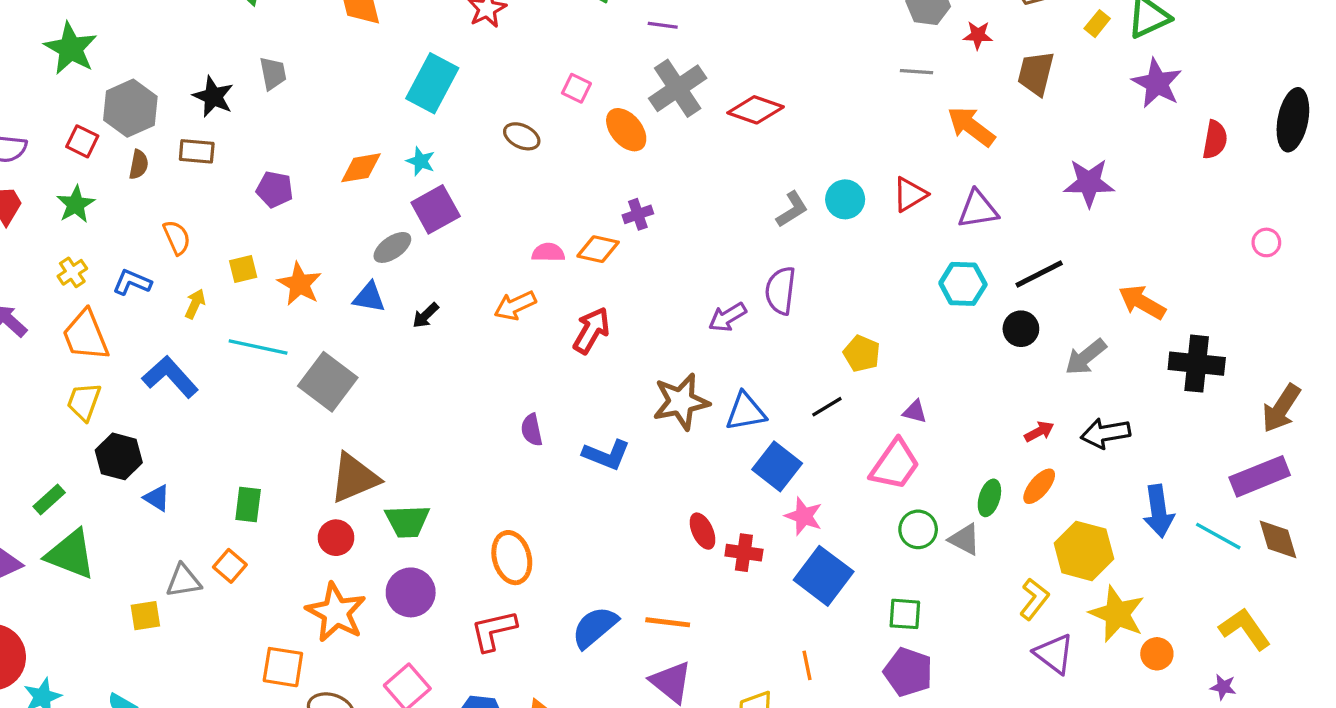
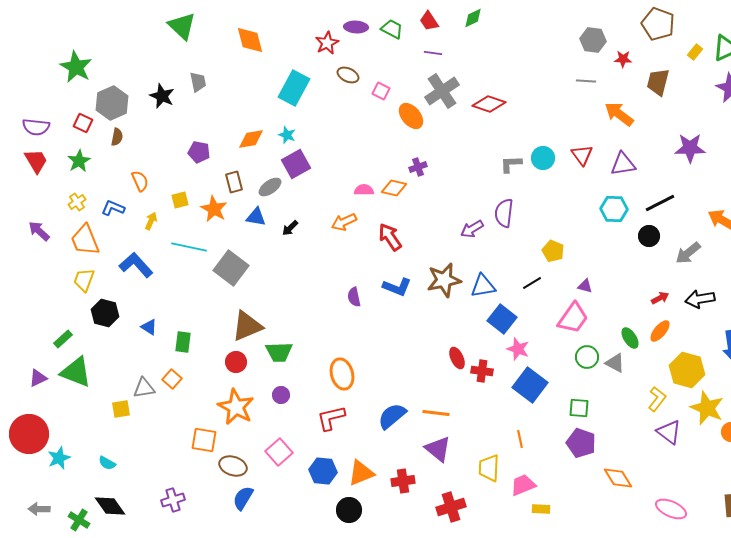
brown ellipse: (522, 136) -> (348, 75), moved
brown rectangle: (197, 151) -> (234, 182), moved, turned 70
red triangle: (910, 194) -> (582, 155), turned -35
gray L-shape: (792, 209) -> (511, 164), turned -150
red arrow: (591, 330) -> (390, 237), turned -64
blue L-shape: (606, 455) -> (397, 287), moved
blue triangle: (157, 498) -> (149, 327), moved
green ellipse: (989, 498) -> (630, 338), turned -50
purple circle: (411, 592) -> (281, 395), size x0.6

